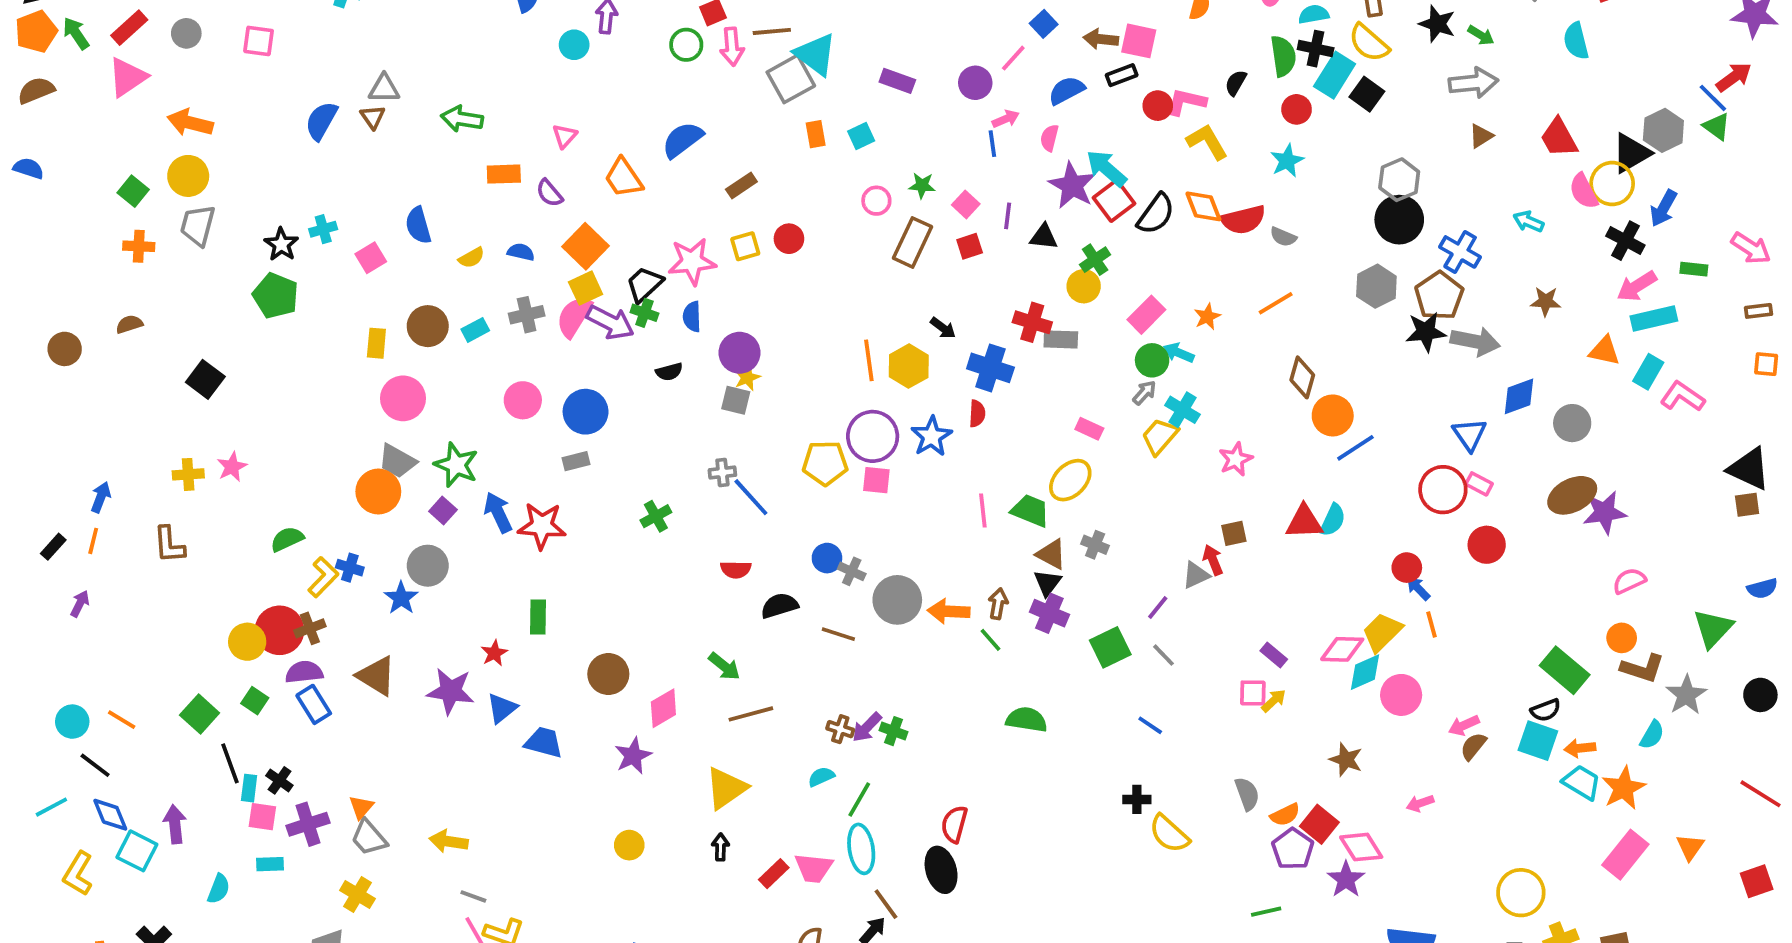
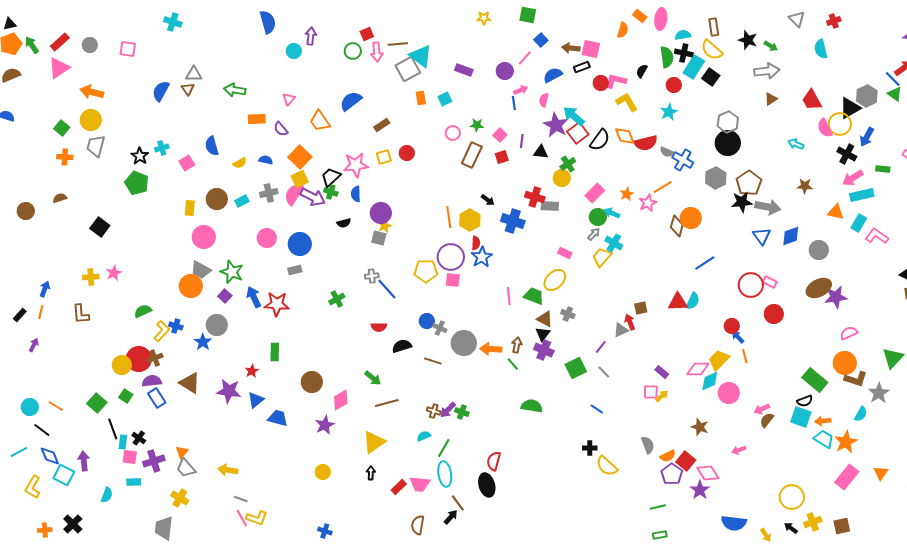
blue cross: (1460, 252) -> (683, 160), moved
red semicircle: (977, 414) -> (476, 243), moved
orange circle: (1333, 415) -> (691, 218), moved
blue triangle: (1470, 434) -> (762, 236), moved
pink star: (1236, 459) -> (648, 203), moved
orange circle: (1622, 638) -> (845, 363), size x1.5

